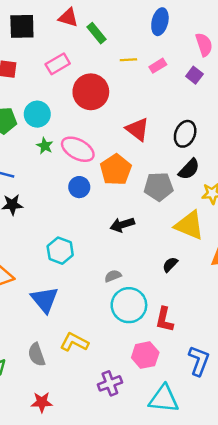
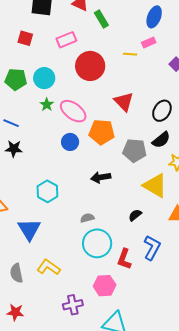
yellow line: (128, 60) -> (130, 54), moved
pink rectangle: (158, 66) -> (149, 42), moved
orange pentagon: (116, 170) -> (102, 132), turned 30
blue L-shape: (199, 361) -> (152, 248), moved

